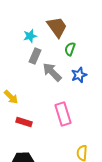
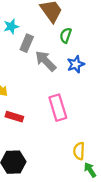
cyan star: (30, 36) -> (11, 26), moved

